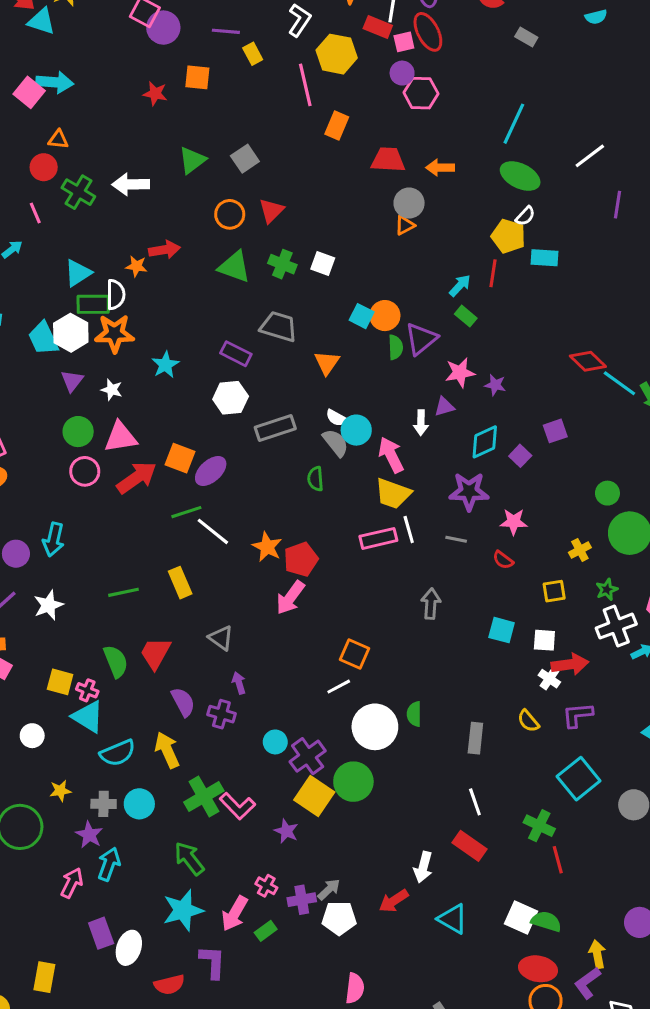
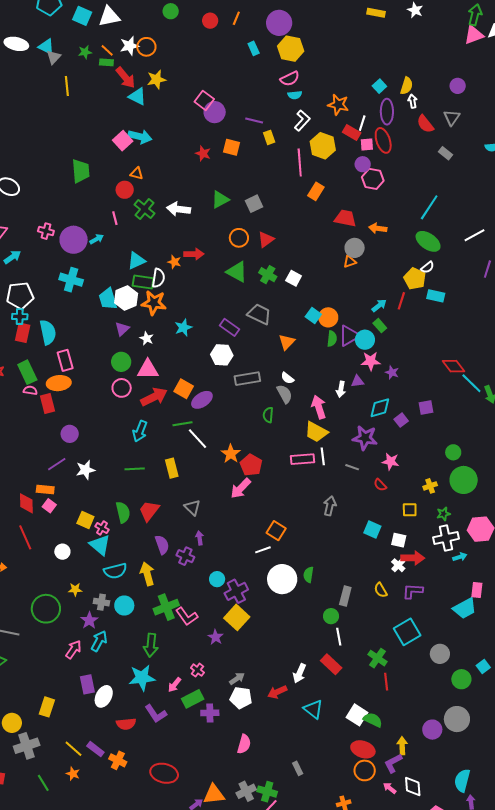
cyan circle: (356, 430) -> (365, 340), moved
cyan arrow: (54, 539) -> (140, 431), moved
red pentagon: (301, 559) -> (251, 465), turned -30
green circle: (353, 782) -> (331, 616), moved, size x0.6
green arrow: (189, 858) -> (151, 645), turned -145
purple cross: (302, 900) -> (210, 713), moved
pink arrow: (235, 913) -> (175, 685), size x0.7
green rectangle: (266, 931) -> (193, 699), size x1.5
purple L-shape: (212, 962) -> (156, 714), turned 135

